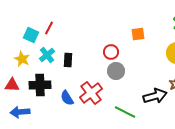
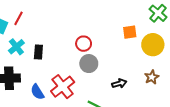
orange square: (138, 34) -> (130, 32), moved
black arrow: (155, 96) -> (119, 83), moved, size x0.6

